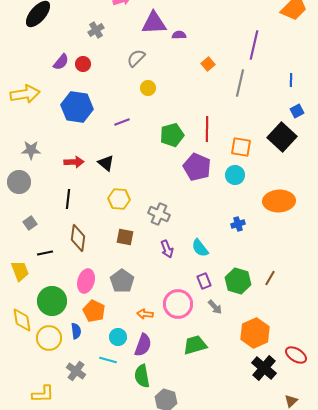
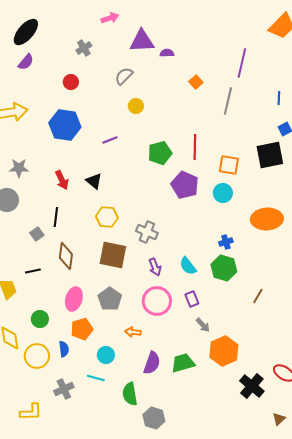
purple semicircle: (61, 62) -> (26, 62), moved
black square: (282, 137) -> (270, 155), turned 36
red arrow: (74, 162) -> (62, 180), turned 66
gray square: (30, 223) -> (37, 234), moved
brown square: (125, 237) -> (113, 255), size x1.6
green hexagon: (238, 281) -> (224, 268), moved
green circle: (52, 301) -> (40, 319), size x0.6
pink circle: (178, 304) -> (157, 301), moved
orange pentagon: (94, 311) -> (82, 329), turned 30
orange hexagon: (255, 333) -> (224, 351), moved
purple semicircle: (143, 345) -> (152, 363), moved
gray cross: (76, 371) -> (64, 389), turned 30

